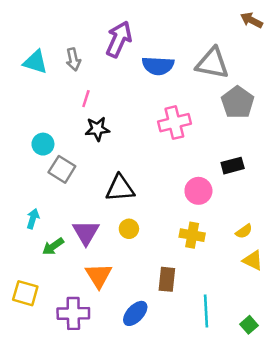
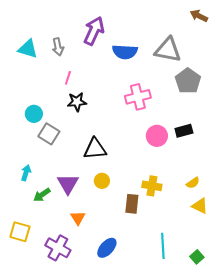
pink circle: (198, 191) -> (157, 136), moved
orange triangle: (99, 276) -> (78, 218), size x0.7
brown rectangle: (167, 279) -> (132, 204), moved
purple cross: (73, 313) -> (58, 248), turned 30

